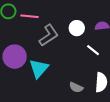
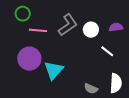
pink line: (29, 16) -> (38, 30), moved
gray L-shape: (49, 35) -> (68, 25), moved

